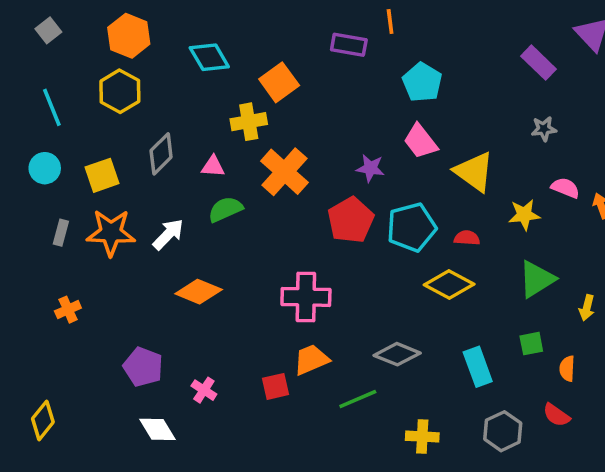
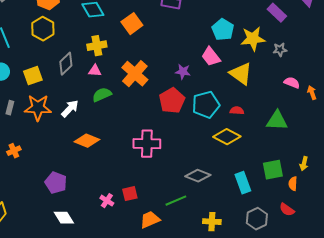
cyan pentagon: (422, 82) -> (223, 30), moved
yellow cross: (249, 122) -> (97, 46), moved
yellow star: (524, 215) -> (253, 39), moved, size x1.4
green triangle: (537, 279) -> (277, 121), moved, turned 35
yellow arrow: (587, 308) -> (304, 164), moved
green square: (531, 344) -> (273, 170), size x1.5
orange trapezoid: (311, 360) -> (150, 220), moved
pink cross: (204, 390) -> (107, 201), moved

